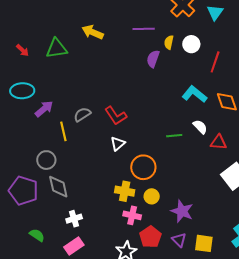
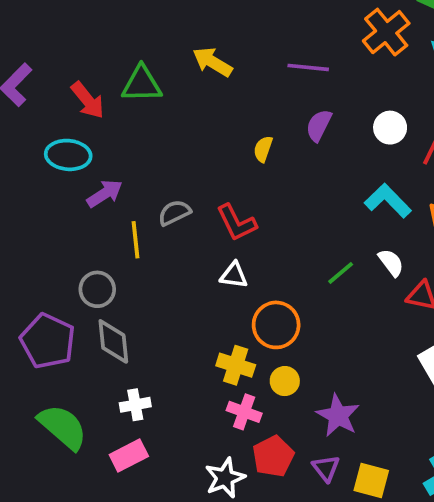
yellow semicircle: (169, 42) -> (263, 149), moved
white circle: (191, 44) -> (390, 128), moved
red arrow: (22, 50) -> (88, 100), moved, size x1.5
green line: (174, 136) -> (341, 273), turned -42
white triangle: (118, 144) -> (234, 275), turned 42
green semicircle: (37, 235) -> (63, 427), size x1.8

